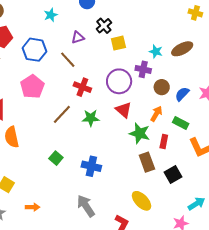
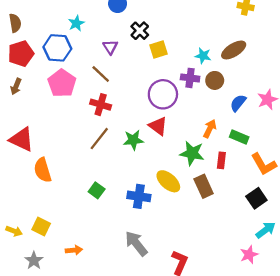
purple triangle: (78, 37) -> (110, 47), turned -40
blue hexagon: (35, 50) -> (57, 48), moved
pink pentagon: (32, 87) -> (62, 83), moved
red cross: (82, 87) -> (101, 105), moved
brown circle: (162, 87) -> (215, 80), moved
red triangle: (124, 110) -> (158, 126), moved
black square: (173, 174) -> (256, 198), moved
yellow ellipse: (141, 201) -> (168, 181), moved

